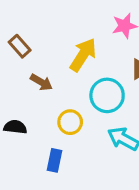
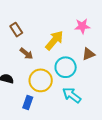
yellow circle: (70, 122) -> (41, 80), size x1.5

